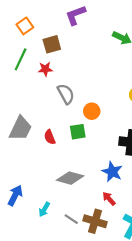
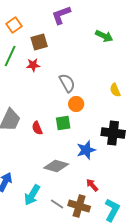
gray semicircle: (66, 94) -> (67, 83), moved
blue star: (112, 172) -> (86, 150), moved, turned 30
cyan arrow: (44, 209) -> (32, 195), size x1.5

